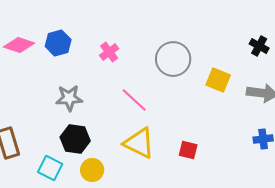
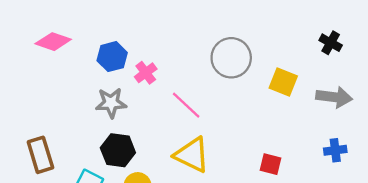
blue hexagon: (58, 43) -> (112, 57), moved
pink cross: (109, 52) -> (146, 73), moved
red square: (188, 150) -> (271, 164), moved

